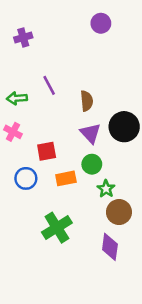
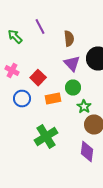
green arrow: (17, 98) -> (15, 36), turned 49
pink cross: (13, 132) -> (12, 70), moved
red square: (47, 151) -> (38, 78), turned -35

